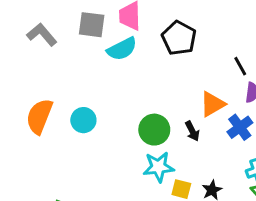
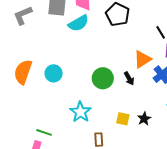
gray L-shape: (42, 35) -> (23, 15), turned -70
cyan star: (158, 167) -> (80, 112), moved, turned -30

